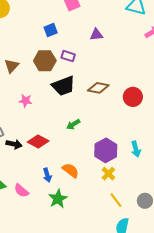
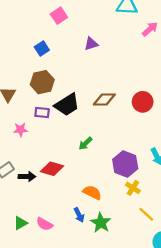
purple rectangle: (68, 56) -> (42, 113), moved
pink star: (25, 101) -> (20, 130), moved
blue arrow: (47, 175) -> (79, 215), moved
green star: (58, 199) -> (101, 223), moved

